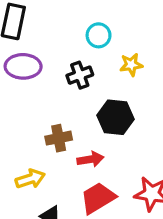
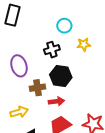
purple ellipse: (23, 66) -> (19, 66), moved, turned 70
black hexagon: (115, 117) -> (61, 76), moved

